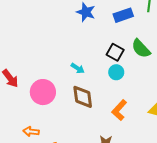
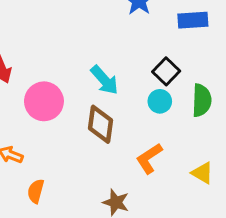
green semicircle: (141, 49) -> (202, 100), moved, turned -150
cyan arrow: (78, 68) -> (105, 80), size x1.5

